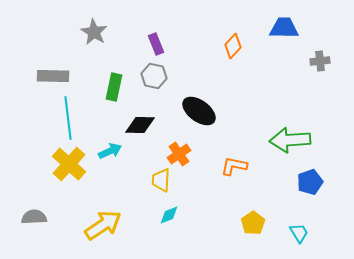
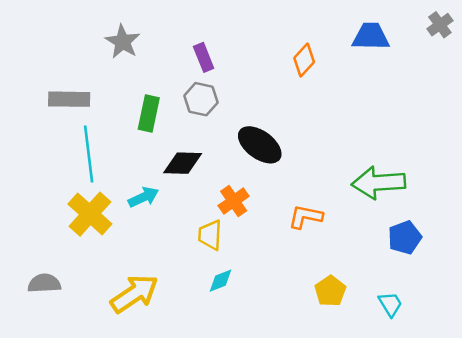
gray cross: (320, 61) -> (440, 25), moved, turned -30

